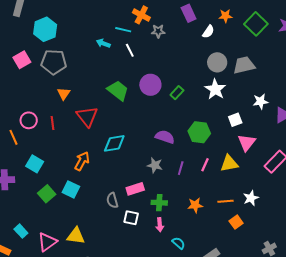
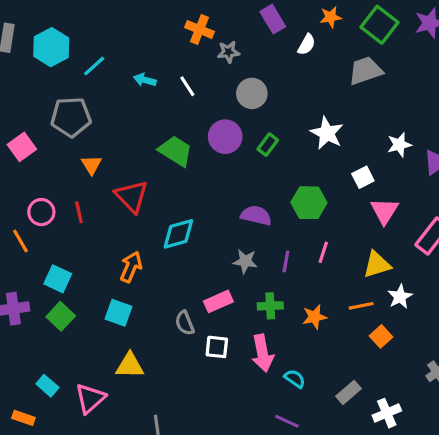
cyan hexagon: (45, 29) -> (51, 47), moved
cyan line: (123, 30) -> (94, 66), moved, turned -49
pink square: (22, 60) -> (22, 147), moved
gray circle: (217, 62) -> (252, 93), moved
gray trapezoid: (244, 65) -> (365, 71), moved
yellow triangle: (229, 163) -> (377, 265), moved
green square: (47, 194) -> (61, 316), moved
green cross: (159, 203) -> (270, 306), moved
pink arrow: (160, 225) -> (262, 353), size x1.6
yellow triangle: (76, 236) -> (130, 366), moved

